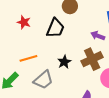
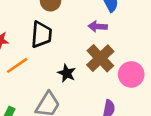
orange line: (28, 58) -> (17, 65), moved

